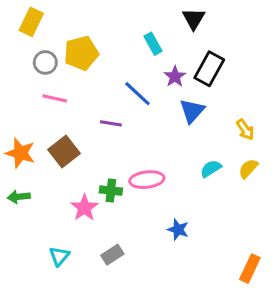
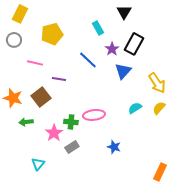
gray circle: (45, 62) -> (14, 40), moved
purple line: (111, 123) -> (59, 79), moved
yellow arrow: (245, 130) -> (157, 83), size x1.5
green arrow: (19, 197) -> (26, 122), moved
gray rectangle: (112, 255) -> (72, 147), moved

